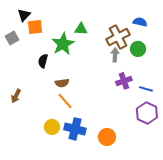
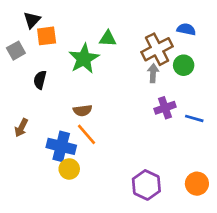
black semicircle: (43, 61) -> (40, 80), moved
purple hexagon: (147, 113) -> (146, 185), moved
blue cross: (75, 129) -> (61, 146), moved
orange circle: (107, 137) -> (197, 184), moved

